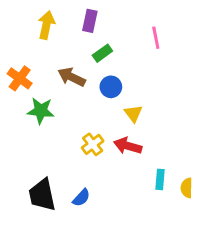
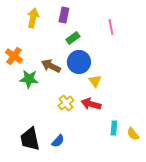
brown arrow: (72, 77) -> (51, 66), moved
blue circle: (111, 87) -> (79, 62), size x1.5
yellow semicircle: (187, 188) -> (133, 134), turned -40

